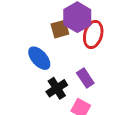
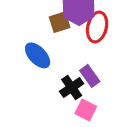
black cross: (57, 88) -> (72, 87), moved

